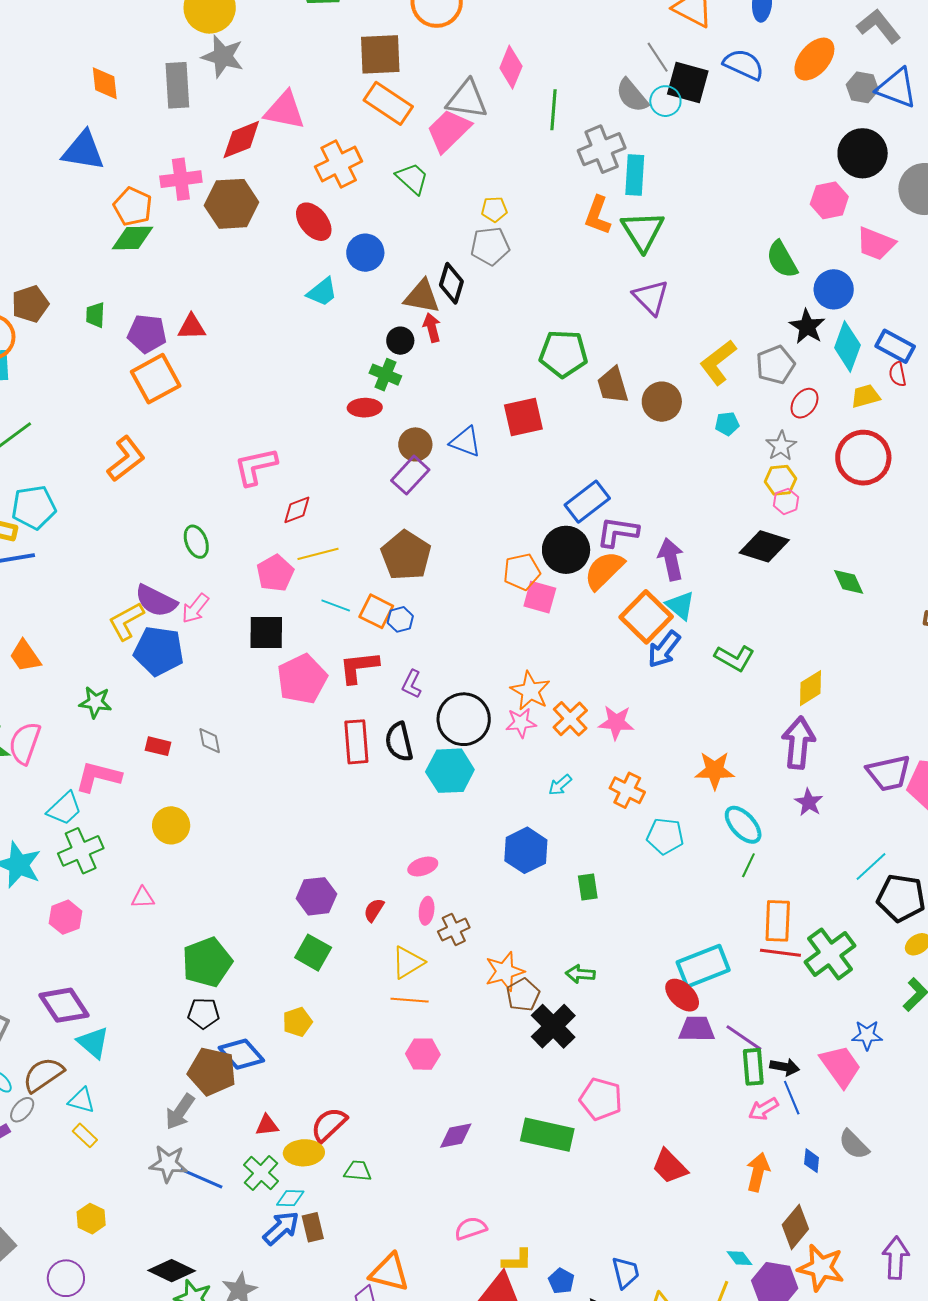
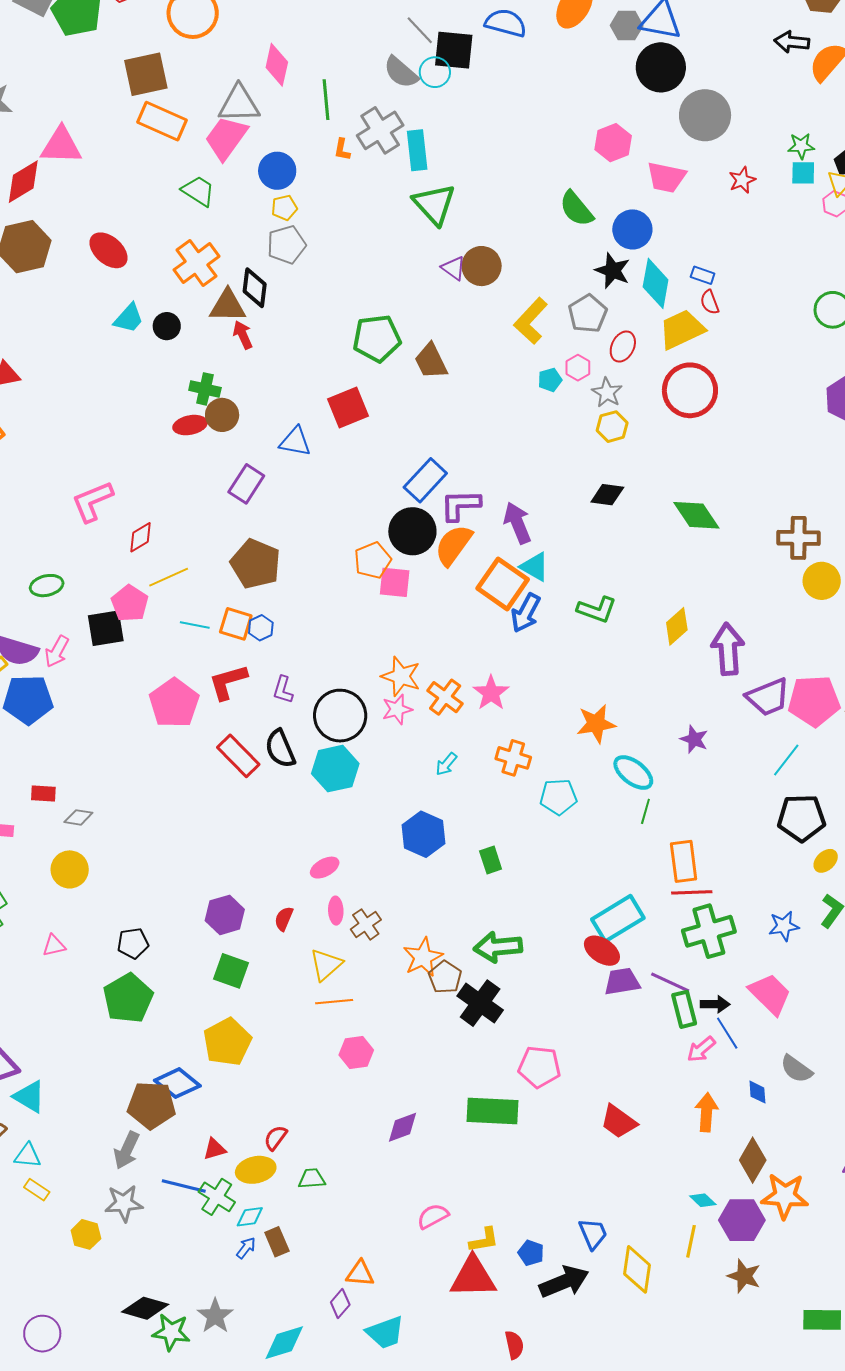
black circle: (863, 153) -> (661, 67), moved
orange cross: (339, 164) -> (197, 263), moved
orange L-shape: (598, 215) -> (342, 150), moved, size x0.6
blue circle: (365, 253) -> (277, 171), moved
purple triangle: (651, 297) -> (454, 268), size x0.7
black circle: (400, 341) -> (167, 326), moved
blue rectangle: (895, 346) -> (703, 275), size x0.6
yellow trapezoid: (865, 396) -> (682, 329), size x1.6
brown circle: (662, 402) -> (482, 266), moved
brown circle: (415, 444) -> (222, 415), moved
pink hexagon: (786, 501) -> (578, 368), moved
green ellipse: (196, 542) -> (47, 586), turned -72
black diamond: (764, 546) -> (607, 495), size x0.7
green diamond: (849, 582) -> (696, 515), size x1.4
black square: (266, 632) -> (106, 628), moved
pink star: (616, 722) -> (491, 693), turned -30
gray diamond: (210, 741) -> (78, 817), moved, turned -60
red rectangle: (356, 742) -> (238, 756), turned -30
purple arrow: (798, 743) -> (728, 649), moved
cyan line: (871, 866) -> (786, 760), moved
green cross: (830, 954) -> (709, 931), moved, turned 30
green arrow: (580, 974) -> (498, 947), size x1.6
black pentagon: (204, 1013) -> (133, 943), moved
yellow pentagon: (297, 1022) -> (227, 1042), size x1.6
blue star: (867, 1035) -> (784, 926), moved
red semicircle: (329, 1125) -> (276, 1138), size x0.7
blue line: (201, 1178) -> (184, 1186), moved
yellow hexagon: (91, 1219) -> (86, 1234), moved
blue arrow: (281, 1228) -> (246, 1248), size x0.6
orange triangle: (389, 1273) -> (360, 1273), size x0.7

